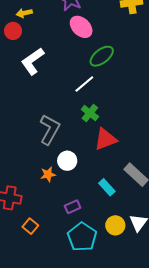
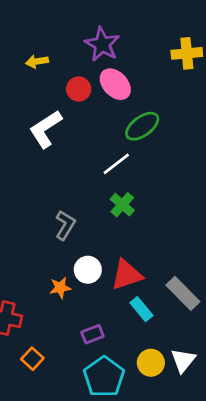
red circle: (13, 31) -> (79, 89), moved
gray L-shape: (50, 129) -> (65, 225), size x0.7
red triangle: (106, 139) -> (127, 275), moved

